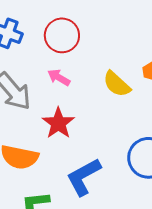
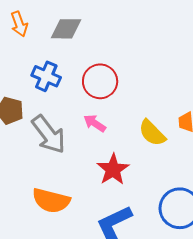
red star: (58, 123) -> (113, 169), moved

